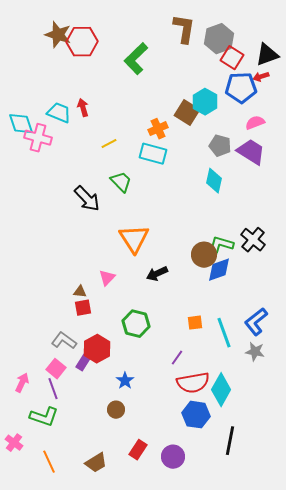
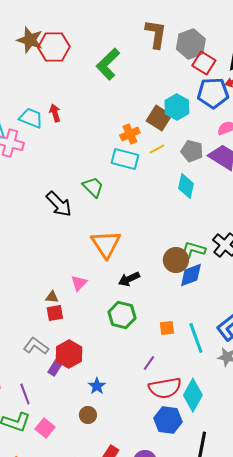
yellow line: (109, 144) -> (157, 149), moved
green hexagon: (136, 324) -> (122, 315), moved
pink square: (56, 369) -> (45, 428), moved

